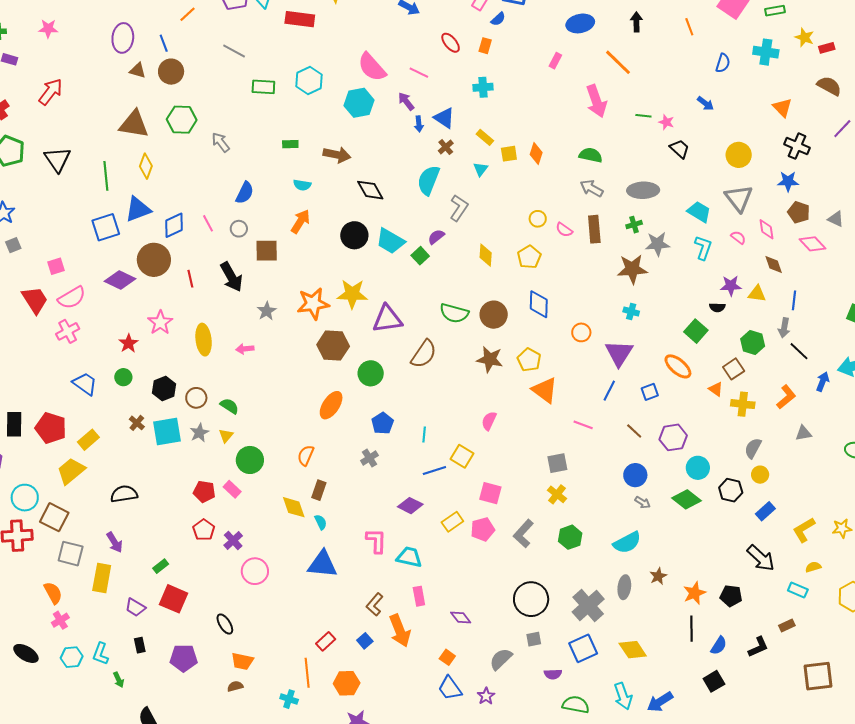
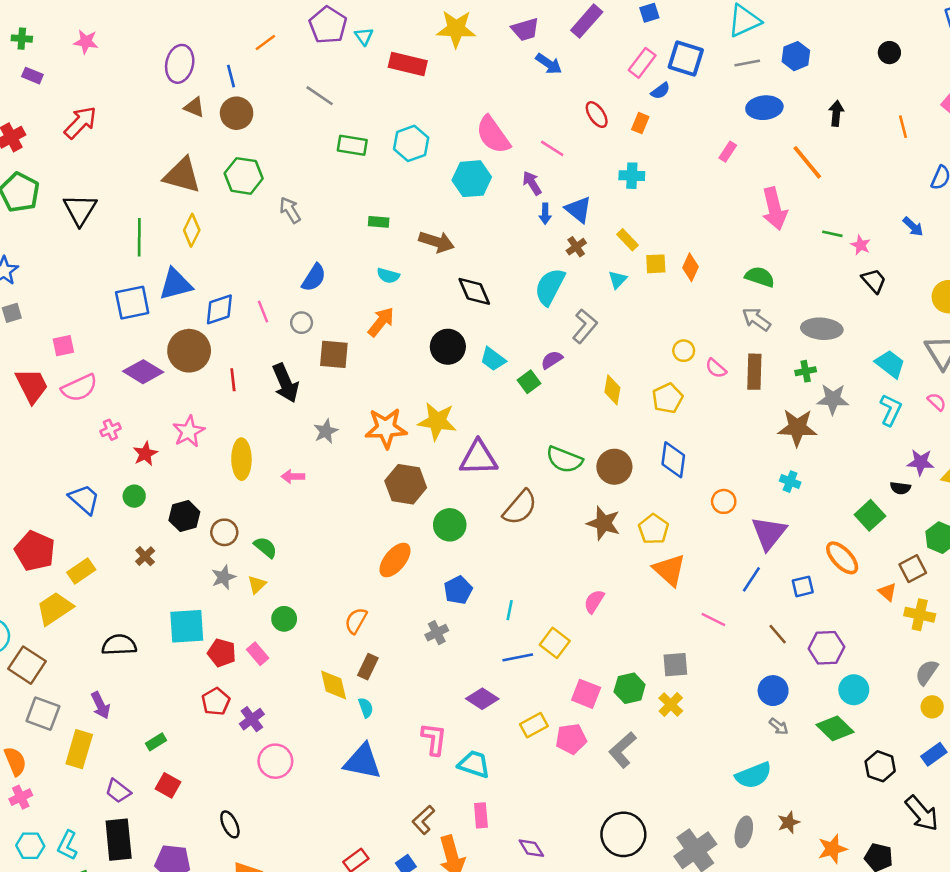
cyan trapezoid: (390, 241) -> (493, 359), size x0.7
pink cross: (68, 331) -> (110, 430), moved, size x0.7
cyan square: (167, 431) -> (187, 626), moved
green circle: (250, 460) -> (284, 619), size x0.7
black hexagon: (731, 490) -> (880, 766), moved
green hexagon: (570, 537) -> (630, 688), moved
red square: (174, 599) -> (168, 785), size x0.7
black rectangle: (140, 645) -> (119, 840), size x2.0

